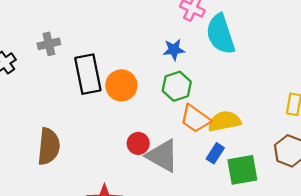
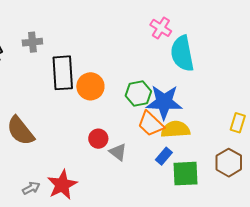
blue star: (174, 50) -> (164, 102), moved, size x1.8
brown semicircle: (49, 146) -> (20, 131), turned 128
gray triangle: (163, 156) -> (118, 152), size x0.6

